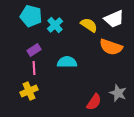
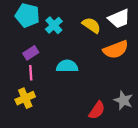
orange semicircle: (111, 47) -> (116, 50), turned -40

